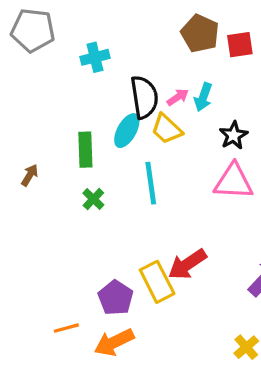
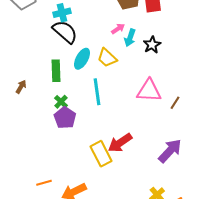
black semicircle: (144, 97) -> (65, 32), moved, turned -40
pink arrow: (178, 97) -> (118, 29), moved
black star: (233, 135) -> (152, 45), moved
purple pentagon: (116, 298) -> (65, 118), moved

